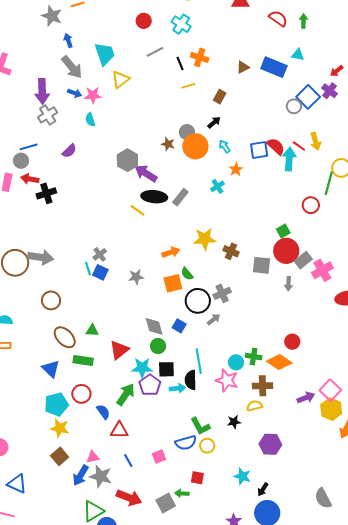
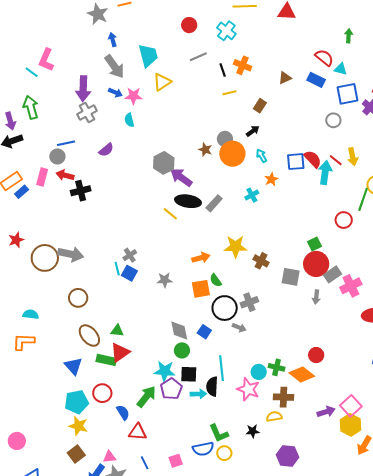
red semicircle: (278, 18) -> (324, 58), moved
blue rectangle: (274, 67) -> (316, 80), size x0.7
blue square: (308, 97) -> (348, 94), moved, turned 30
gray arrow: (214, 319) -> (239, 328), turned 56
red triangle: (119, 350) -> (120, 353), moved

